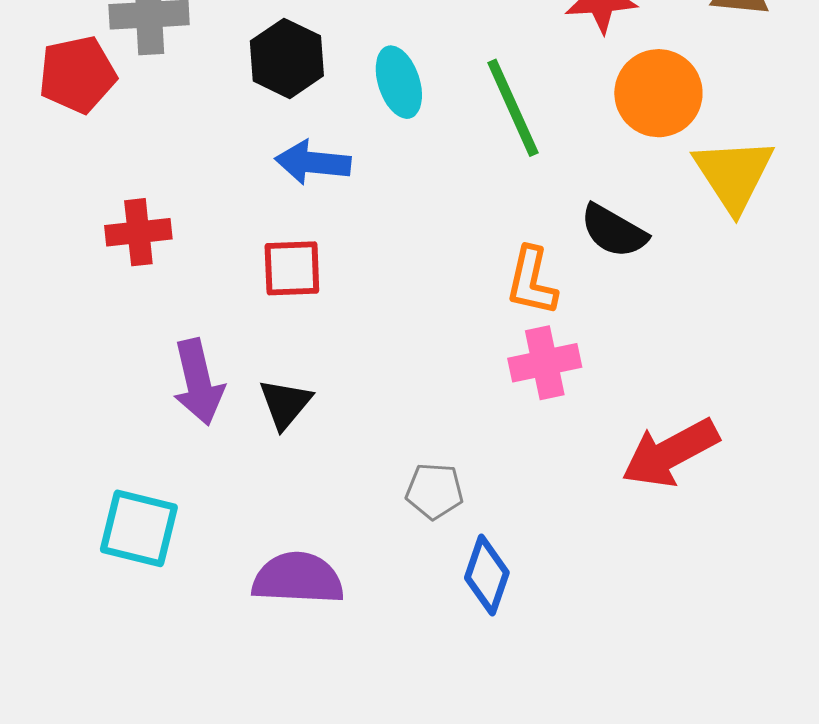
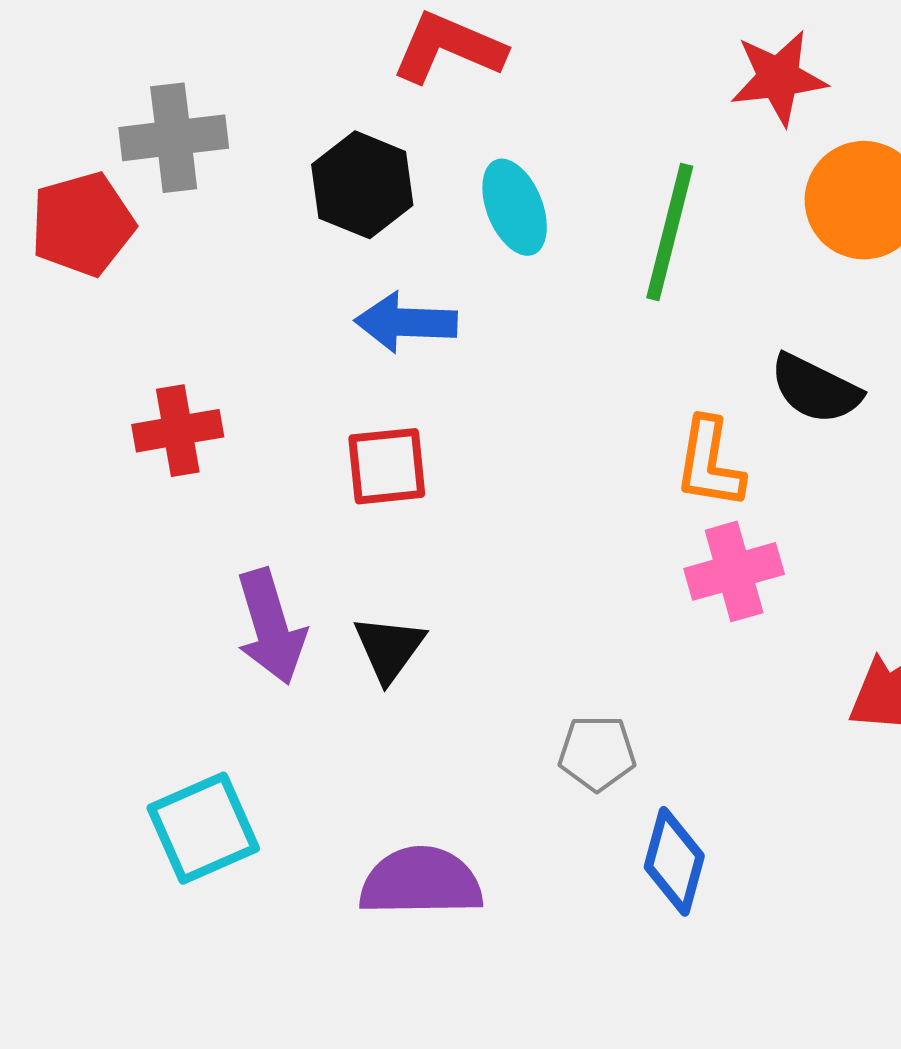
green line: (513, 108) -> (670, 232), turned 42
cyan square: (139, 528) -> (203, 828), turned -34

